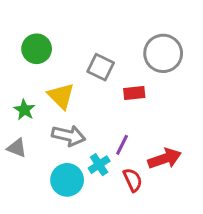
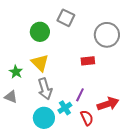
green circle: (37, 49) -> (40, 32), moved
gray square: (101, 67) -> (66, 18), moved
gray arrow: (69, 136) -> (45, 89), turned 60

